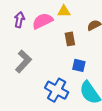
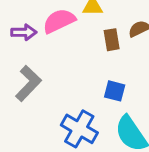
purple arrow: (19, 20) -> (24, 32), moved, turned 77
brown rectangle: (70, 39) -> (112, 40), moved

